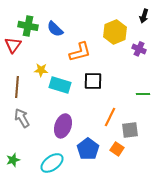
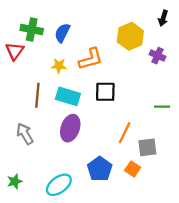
blue semicircle: (55, 29) -> (62, 33), turned 72
yellow star: (41, 70) -> (59, 66), moved
brown line: (17, 87) -> (37, 95), moved
purple ellipse: (63, 126) -> (70, 128), moved

